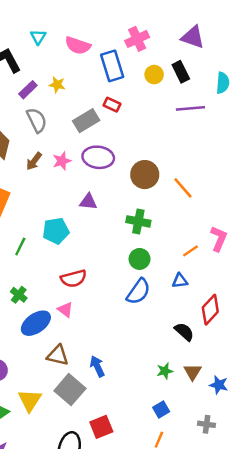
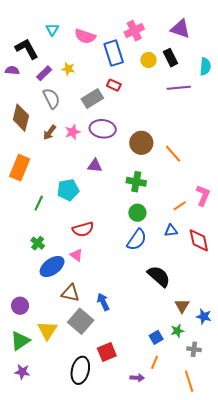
red diamond: (210, 310) -> (199, 240), moved, turned -55
black semicircle: (184, 332) -> (159, 276), moved, size x1.4
green star: (165, 371) -> (177, 331), moved

